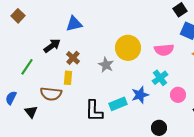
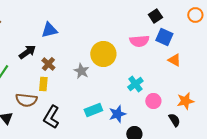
pink semicircle: (164, 50) -> (139, 41), moved
blue star: (140, 95) -> (117, 114), moved
black L-shape: (94, 111) -> (51, 117), moved, turned 30

